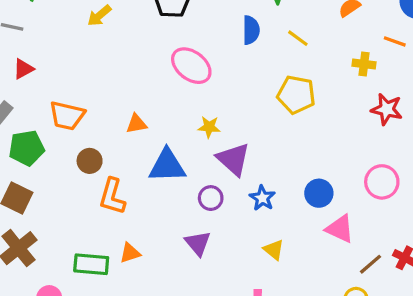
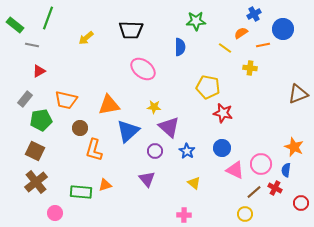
yellow line: (298, 38) -> (225, 48), moved
orange line: (395, 41) -> (263, 45), moved, turned -32
red star: (387, 109) -> (223, 113), moved
orange triangle: (136, 124) -> (109, 105), size x1.6
blue triangle: (167, 166) -> (128, 131), turned -40
pink circle: (382, 182) -> (261, 164), moved

